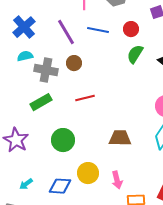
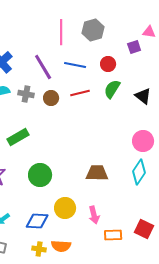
gray cross: (46, 70) -> (26, 94), moved, size x0.7
red line: (85, 98) -> (80, 93), moved

